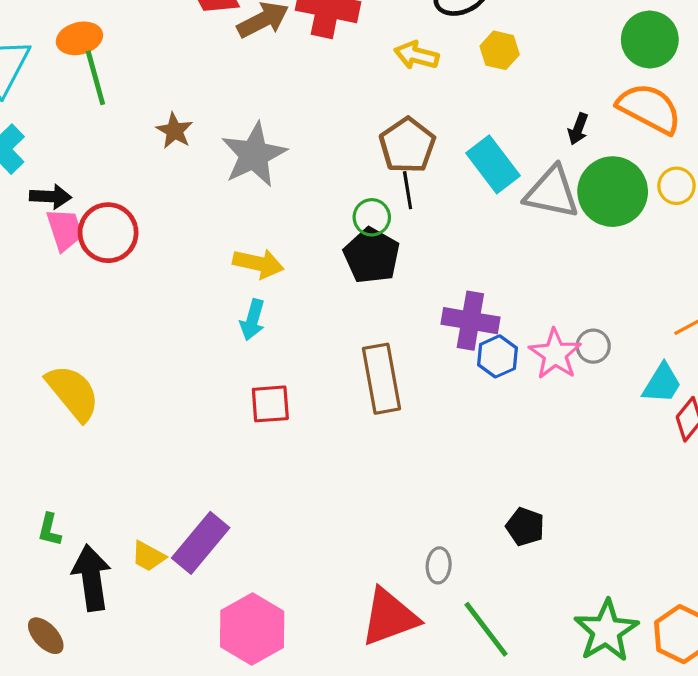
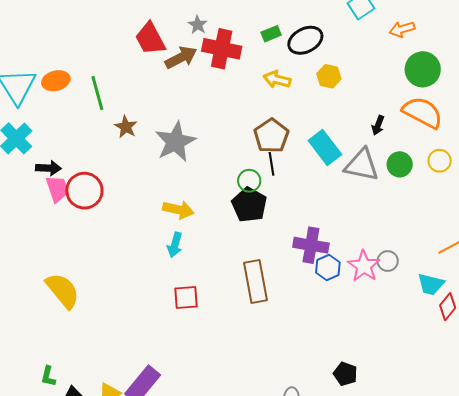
orange ellipse: (79, 38) -> (56, 81), moved
green line: (95, 78) -> (97, 93), moved
green circle: (613, 192) -> (400, 164), size x0.6
cyan trapezoid: (662, 383) -> (431, 284), turned 72

